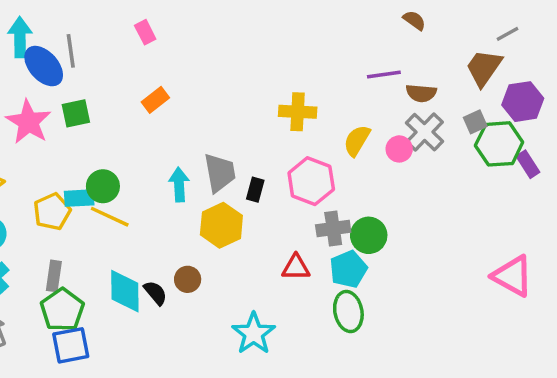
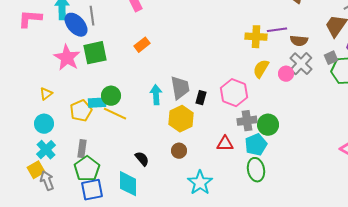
yellow cross: (298, 112) -> (256, 37), moved
green square: (76, 113) -> (95, 53), size x1.4
brown circle: (188, 279) -> (179, 151), moved
cyan diamond: (125, 291) -> (128, 184), moved

